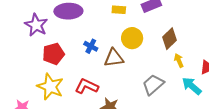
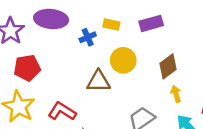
blue cross: (91, 46) -> (88, 37), moved, turned 32

